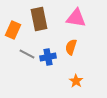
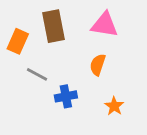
blue cross: (48, 57) -> (66, 96), moved
orange star: (76, 81) -> (114, 106), moved

